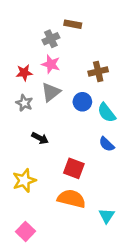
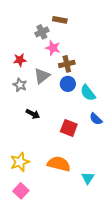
pink star: (51, 64) -> (53, 48), moved
brown cross: (98, 71) -> (67, 64), moved
blue semicircle: (107, 144) -> (96, 119), moved
red square: (74, 168) -> (69, 128), moved
yellow star: (24, 181) -> (20, 162), moved

